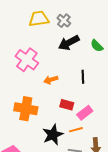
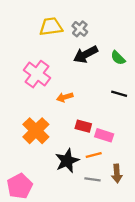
black line: (83, 77) -> (119, 94), moved, turned -72
orange cross: (26, 109) -> (36, 131), turned 35
pink rectangle: (85, 113) -> (104, 135), turned 56

